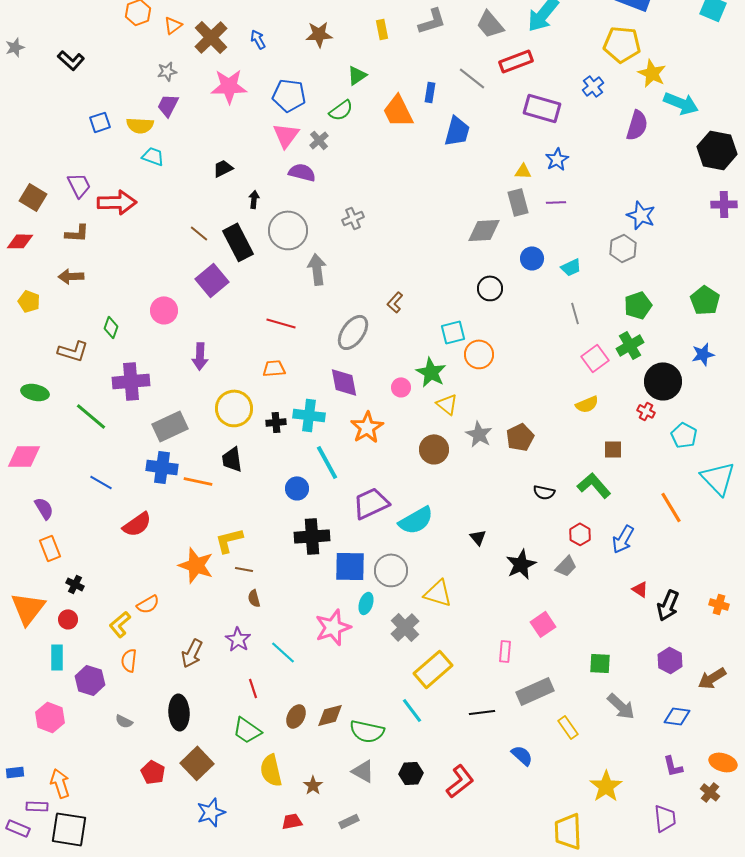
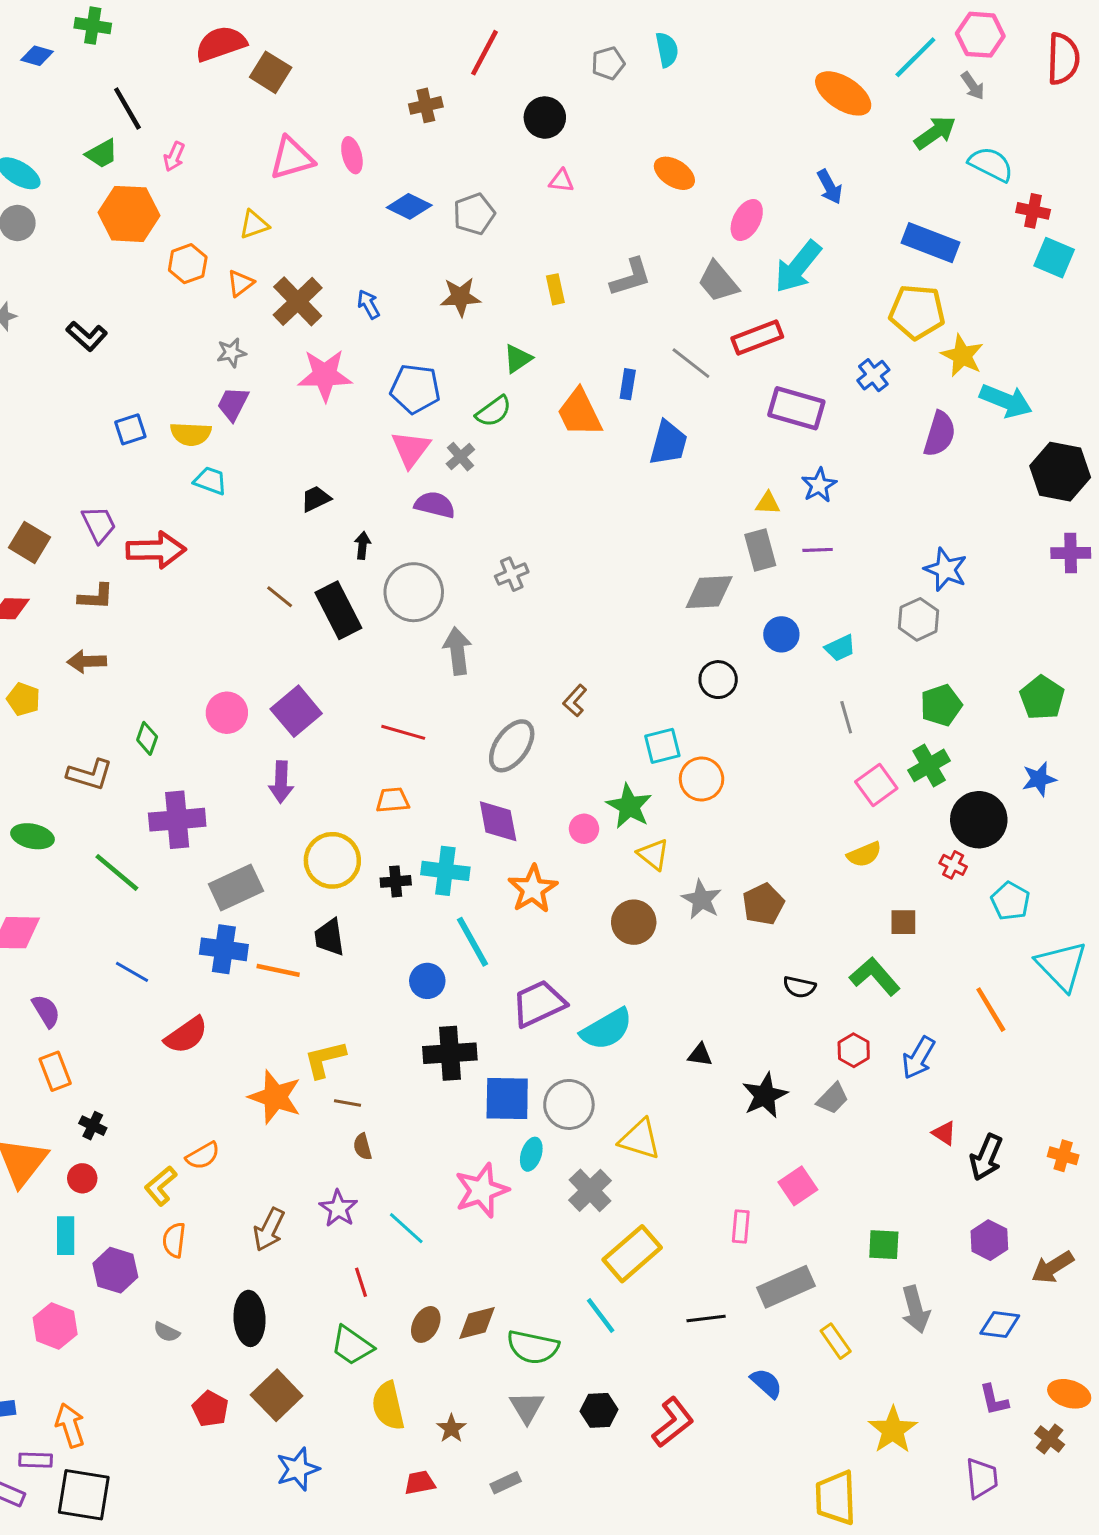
purple square: (212, 280) -> (296, 711), moved
black triangle: (478, 537) -> (700, 1055), turned -42
gray arrow: (621, 706) -> (915, 1309), turned 32
gray triangle: (363, 771) -> (527, 1407), turned 30

